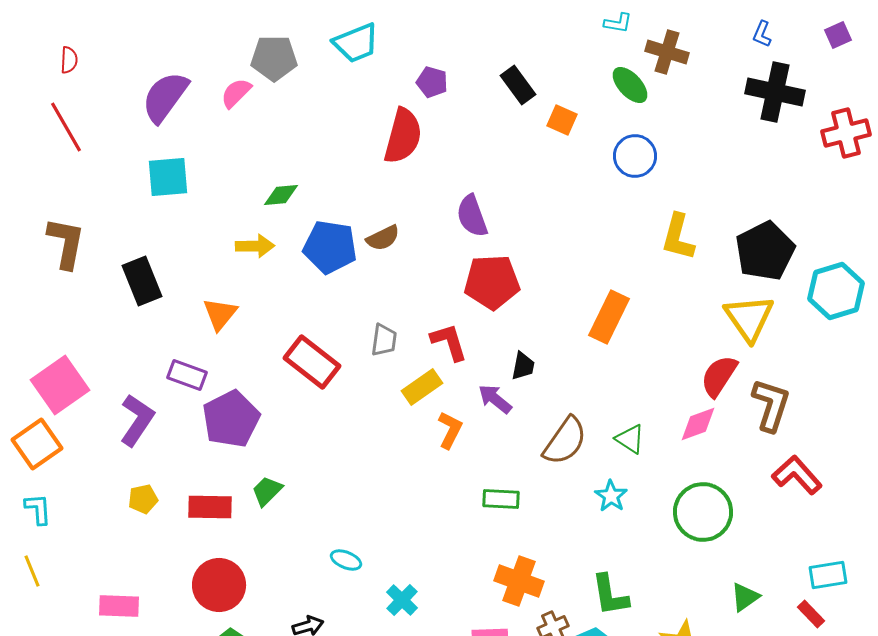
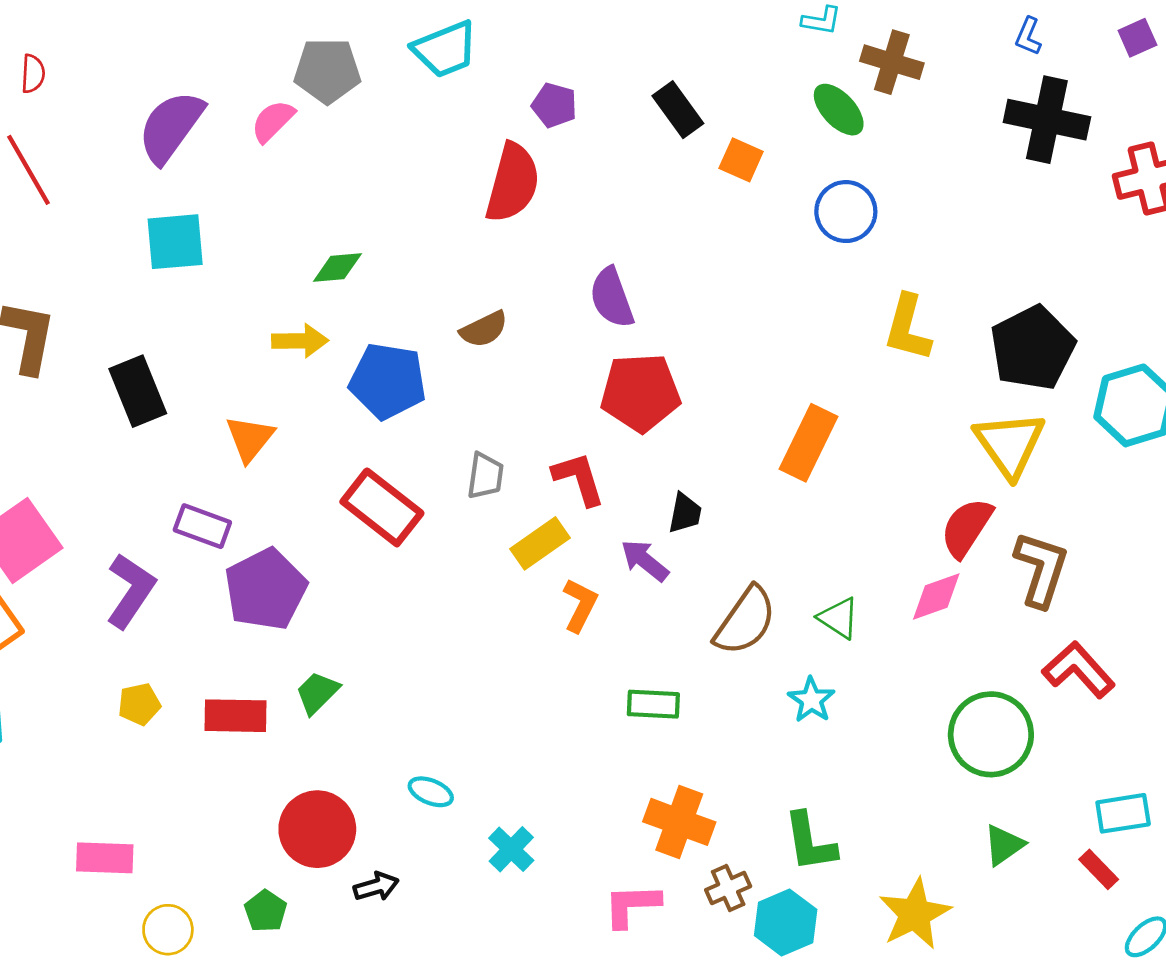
blue pentagon: (330, 247) -> (388, 381), moved
green circle: (703, 512) -> (991, 734), moved
red circle: (219, 585) -> (317, 829), moved

